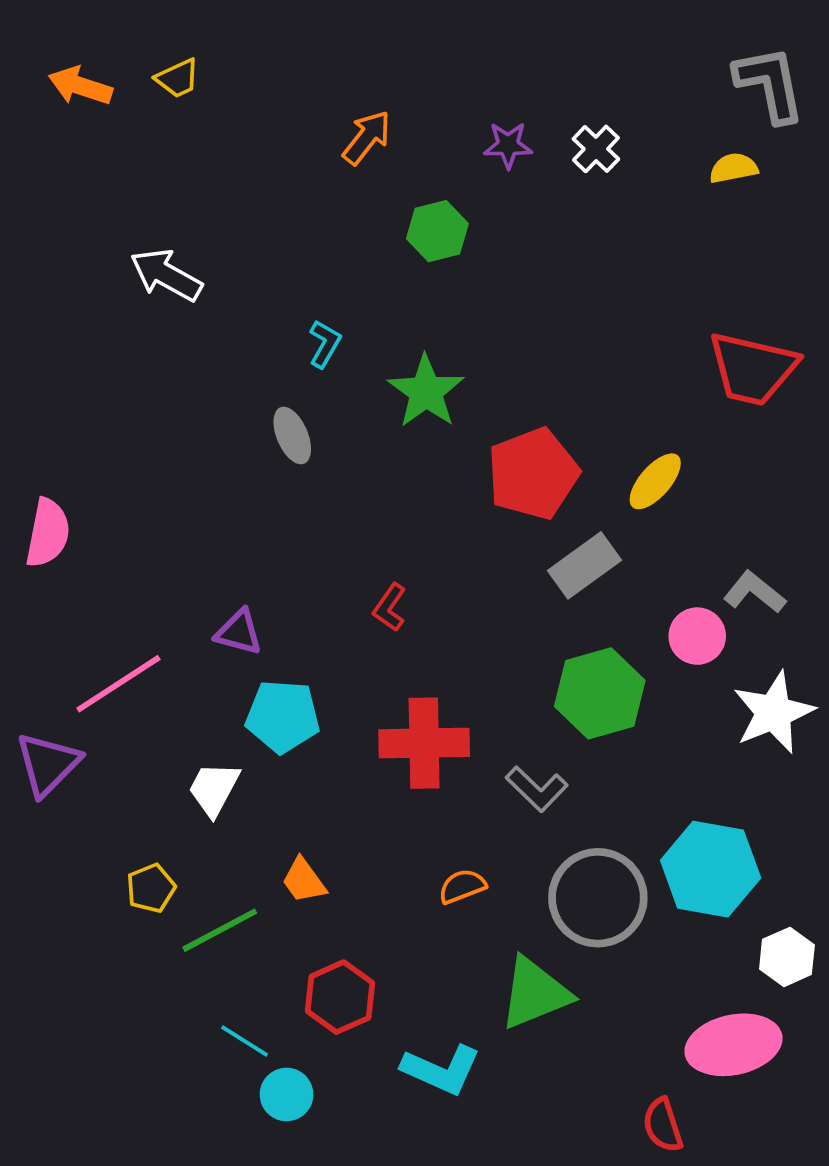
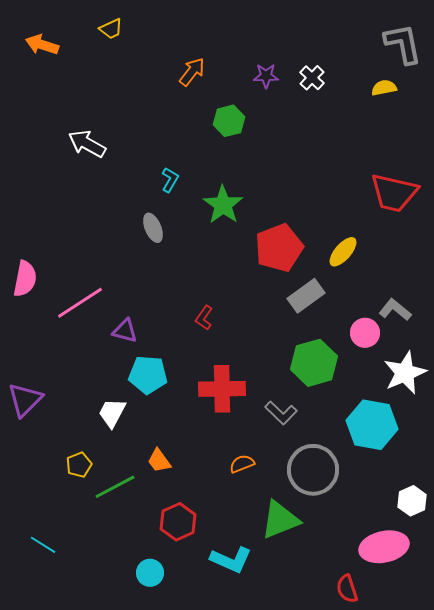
yellow trapezoid: (178, 78) -> (111, 29), moved
pink line: (118, 684) -> (80, 303), moved
cyan hexagon: (711, 869) -> (372, 425), moved
cyan line: (245, 1041) -> (43, 545), moved

